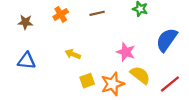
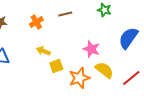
orange cross: (61, 14) -> (36, 22), moved
yellow square: (87, 81) -> (56, 66), moved

